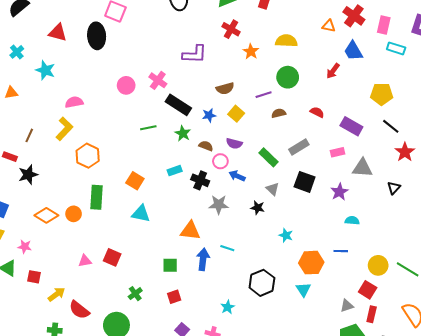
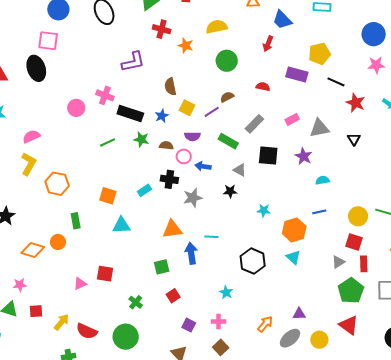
brown semicircle: (225, 88) -> (170, 87), turned 108
purple line: (264, 95) -> (212, 112), moved
purple rectangle: (351, 126) -> (297, 75), moved
cyan rectangle: (175, 171) -> (144, 190), moved
green rectangle: (96, 197) -> (76, 221), size x0.7

